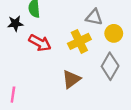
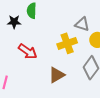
red arrow: (40, 43) -> (28, 52), moved

